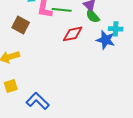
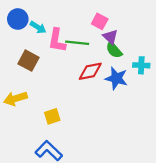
blue star: (106, 40) -> (116, 78), moved
yellow square: (11, 86) -> (52, 116), moved

